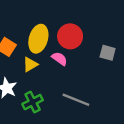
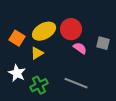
yellow ellipse: (38, 39) -> (44, 31), turned 45
pink semicircle: (60, 59) -> (80, 48), moved

